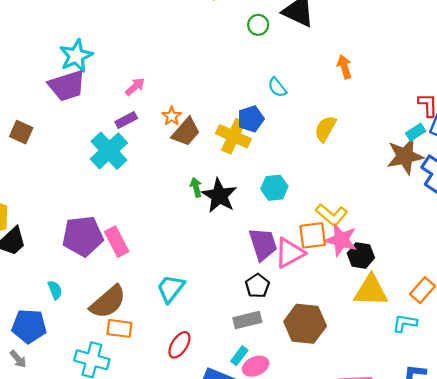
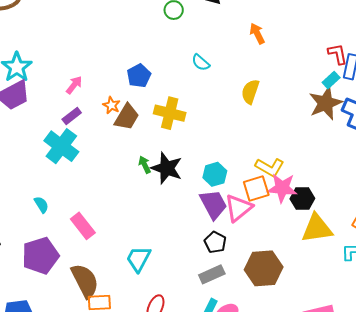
blue pentagon: (251, 119) -> (139, 76), moved
cyan hexagon: (274, 188) -> (215, 174), moved
purple pentagon: (83, 236) -> (40, 256), moved
cyan semicircle: (55, 290) -> (41, 205), moved
brown semicircle: (108, 302) -> (85, 281), turned -66

